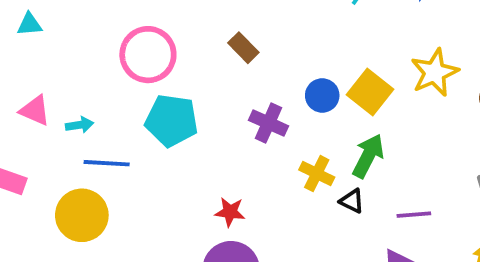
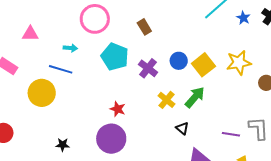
pink triangle: (35, 110) -> (30, 34), turned -36
cyan pentagon: (172, 120) -> (115, 57), moved
cyan arrow: (80, 125) -> (70, 48), moved
black triangle: (352, 201) -> (182, 128), moved
purple line: (414, 215) -> (231, 134), moved

